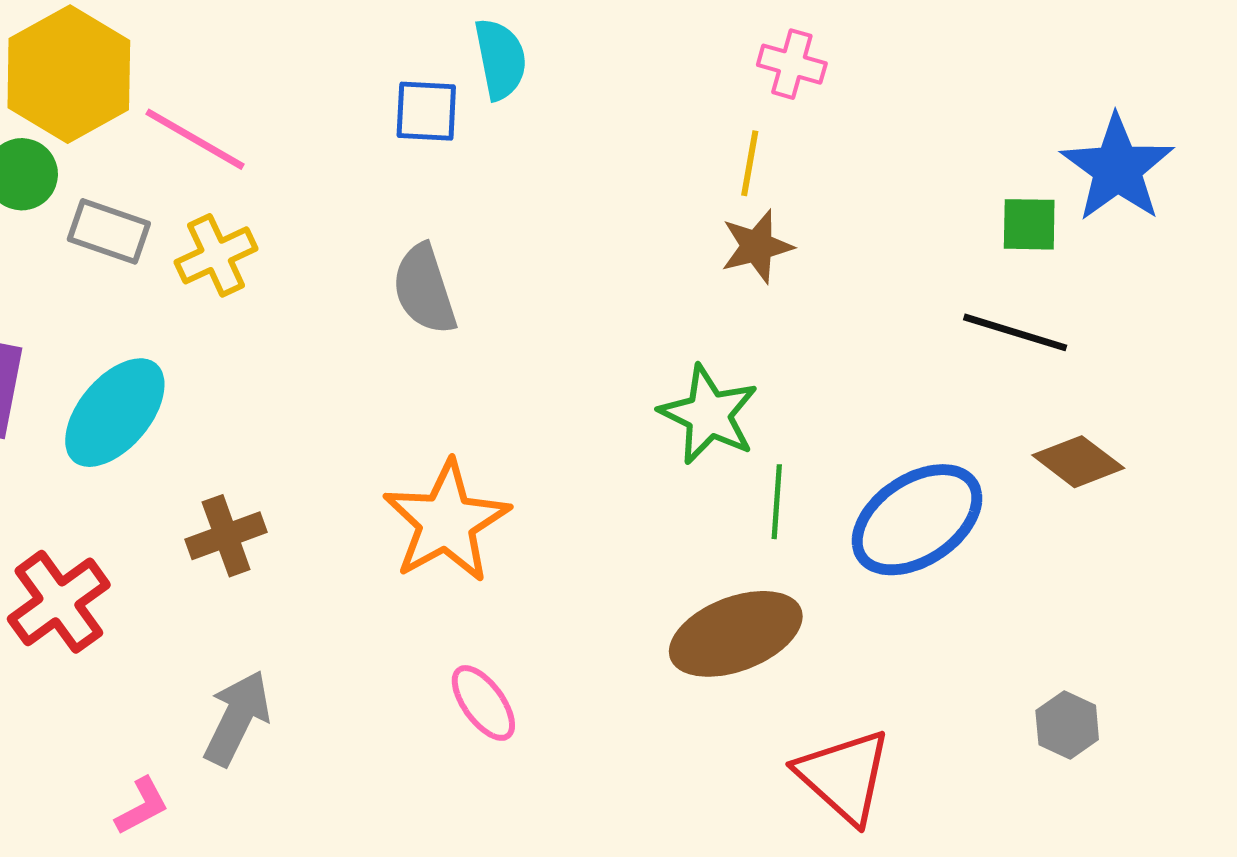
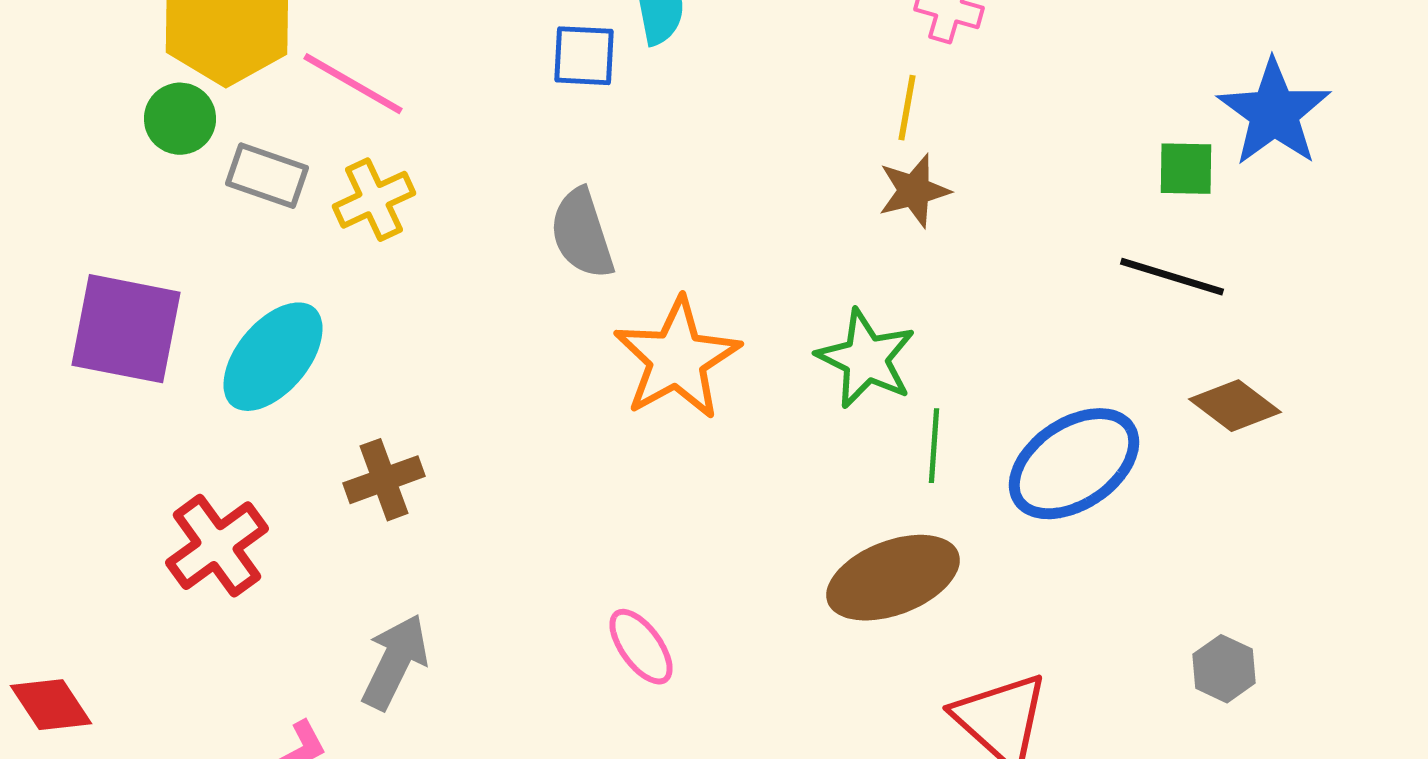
orange star: (446, 522) -> (677, 359), moved

